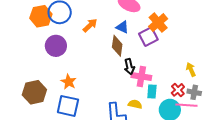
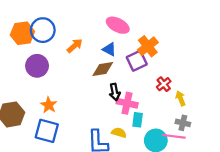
brown diamond: (117, 46) -> (103, 69), turned 70
red cross: (178, 90) -> (164, 84), moved

